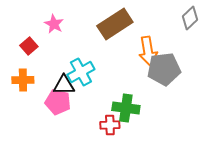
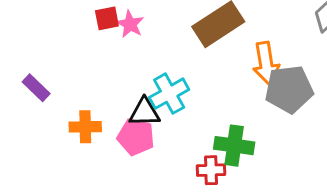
red square: (29, 46) -> (107, 18), moved, turned 30
orange cross: (23, 80) -> (85, 127), moved

